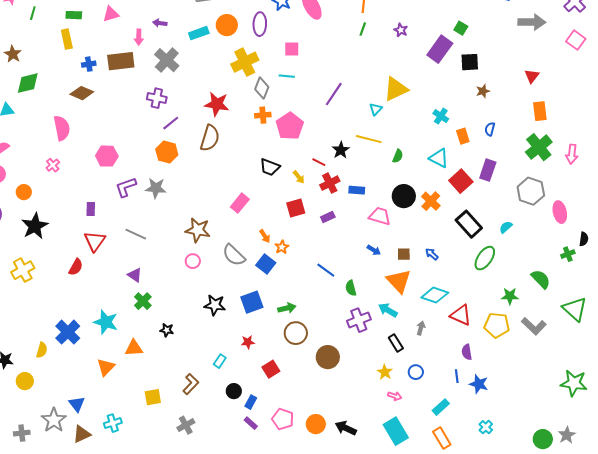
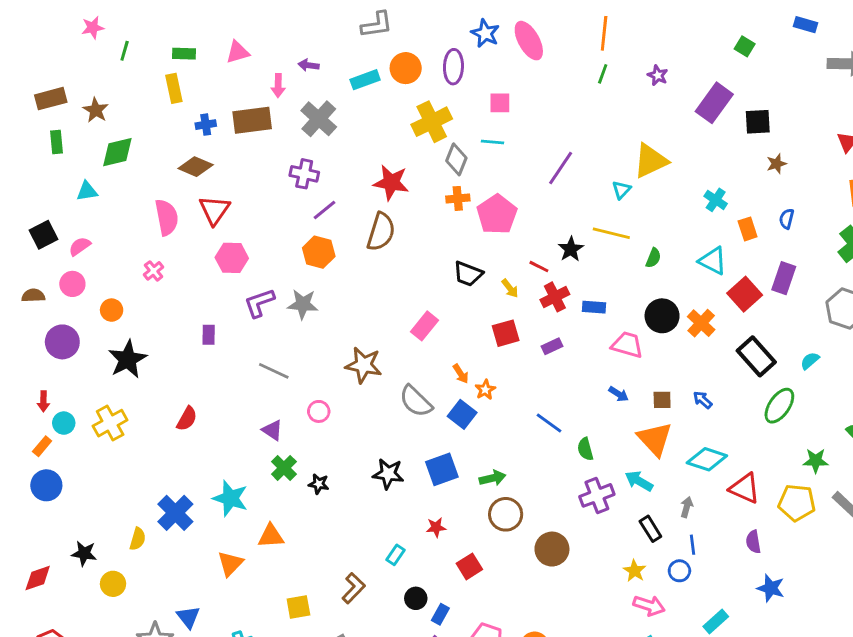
green square: (461, 28) -> (745, 46), moved
red triangle: (95, 241) -> (214, 210), moved
pink circle: (193, 261) -> (319, 411), moved
black star: (167, 330) -> (319, 484), moved
blue line: (457, 376) -> (692, 545), moved
pink arrow: (395, 396) -> (649, 606), size x1.5

